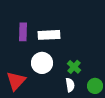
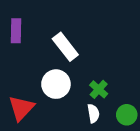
purple rectangle: (23, 32) -> (16, 31), moved
white rectangle: (49, 35) -> (65, 47), turned 55

